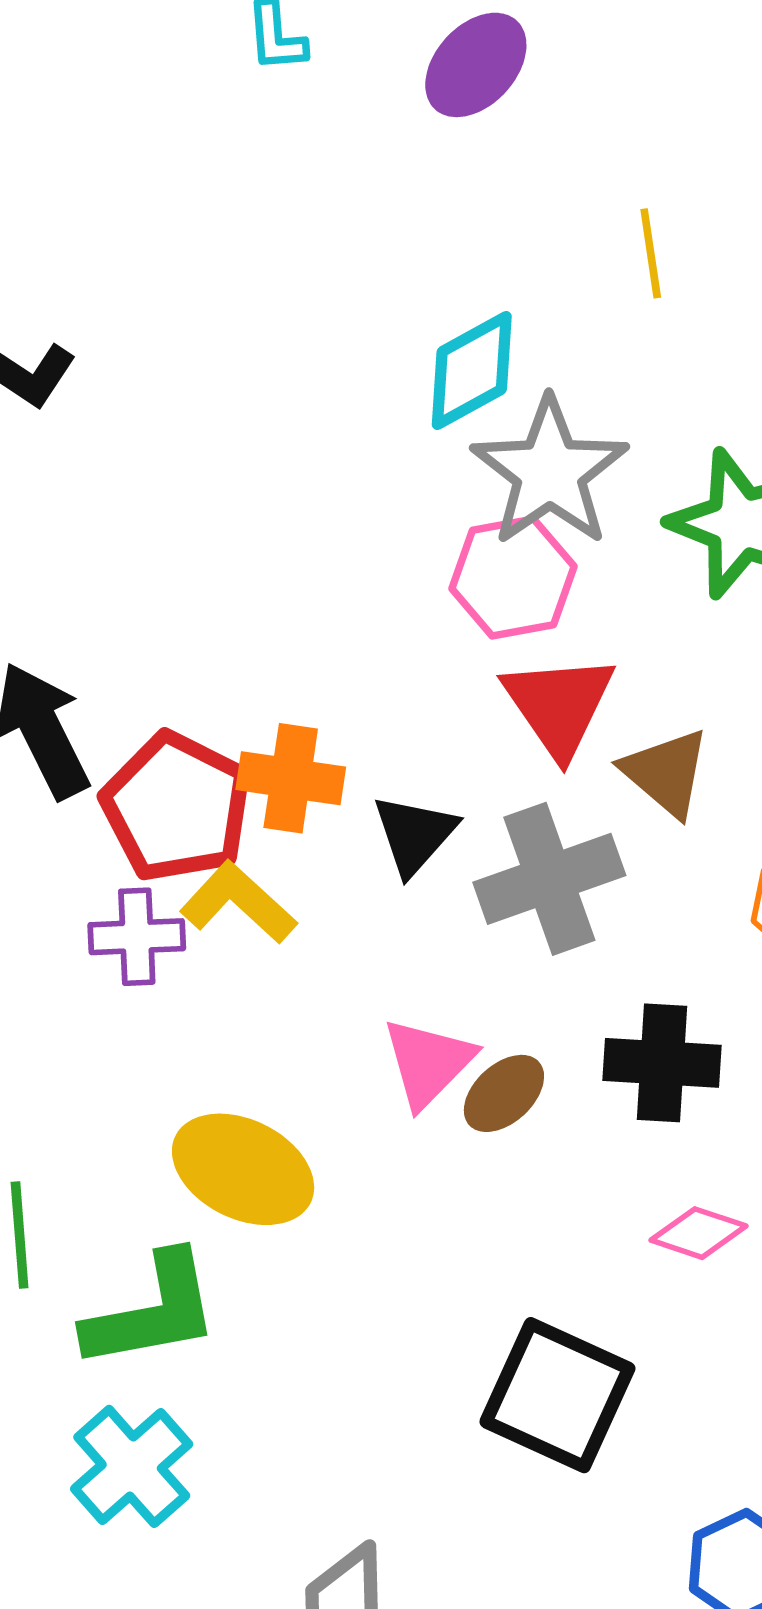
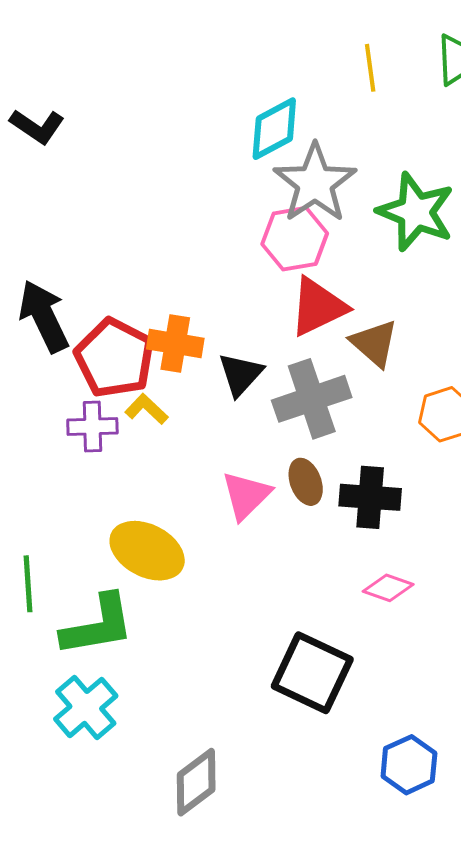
red triangle: (559, 705) -> (318, 307), turned 38
yellow L-shape: (238, 903) -> (146, 409), size x0.7
brown ellipse: (504, 1093) -> (306, 482), moved, turned -69

